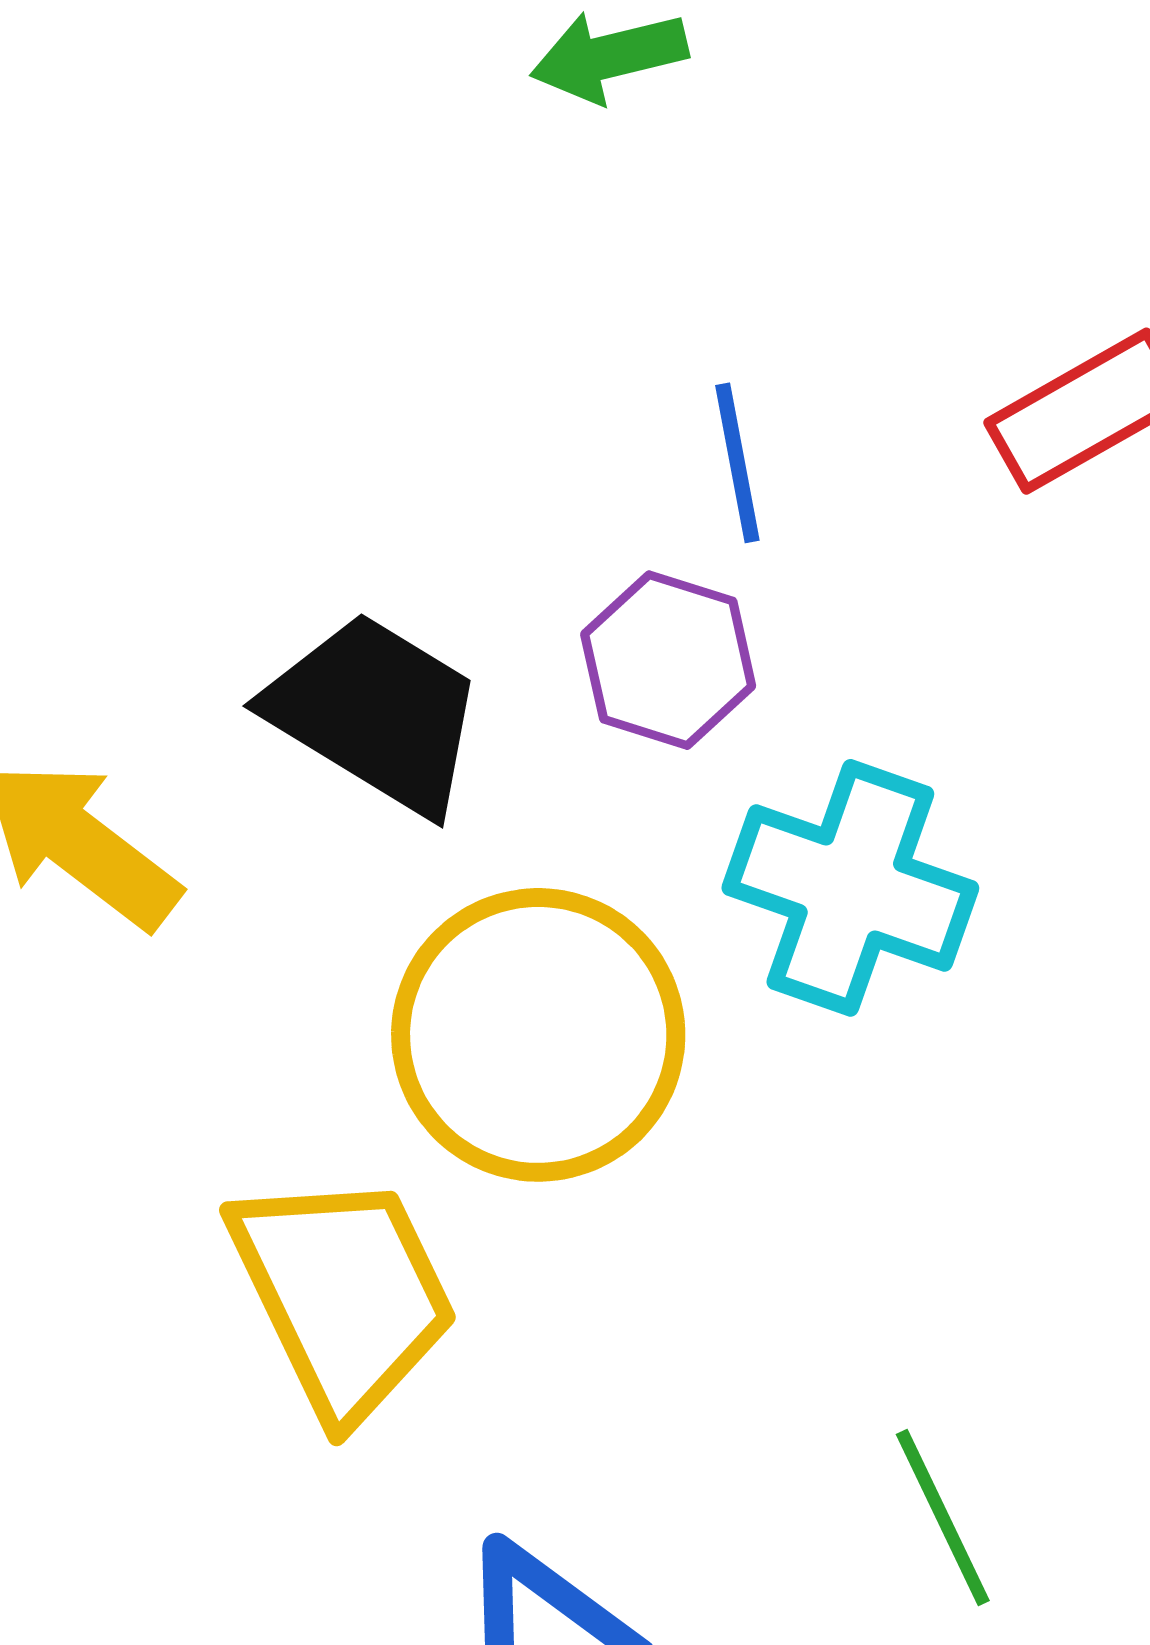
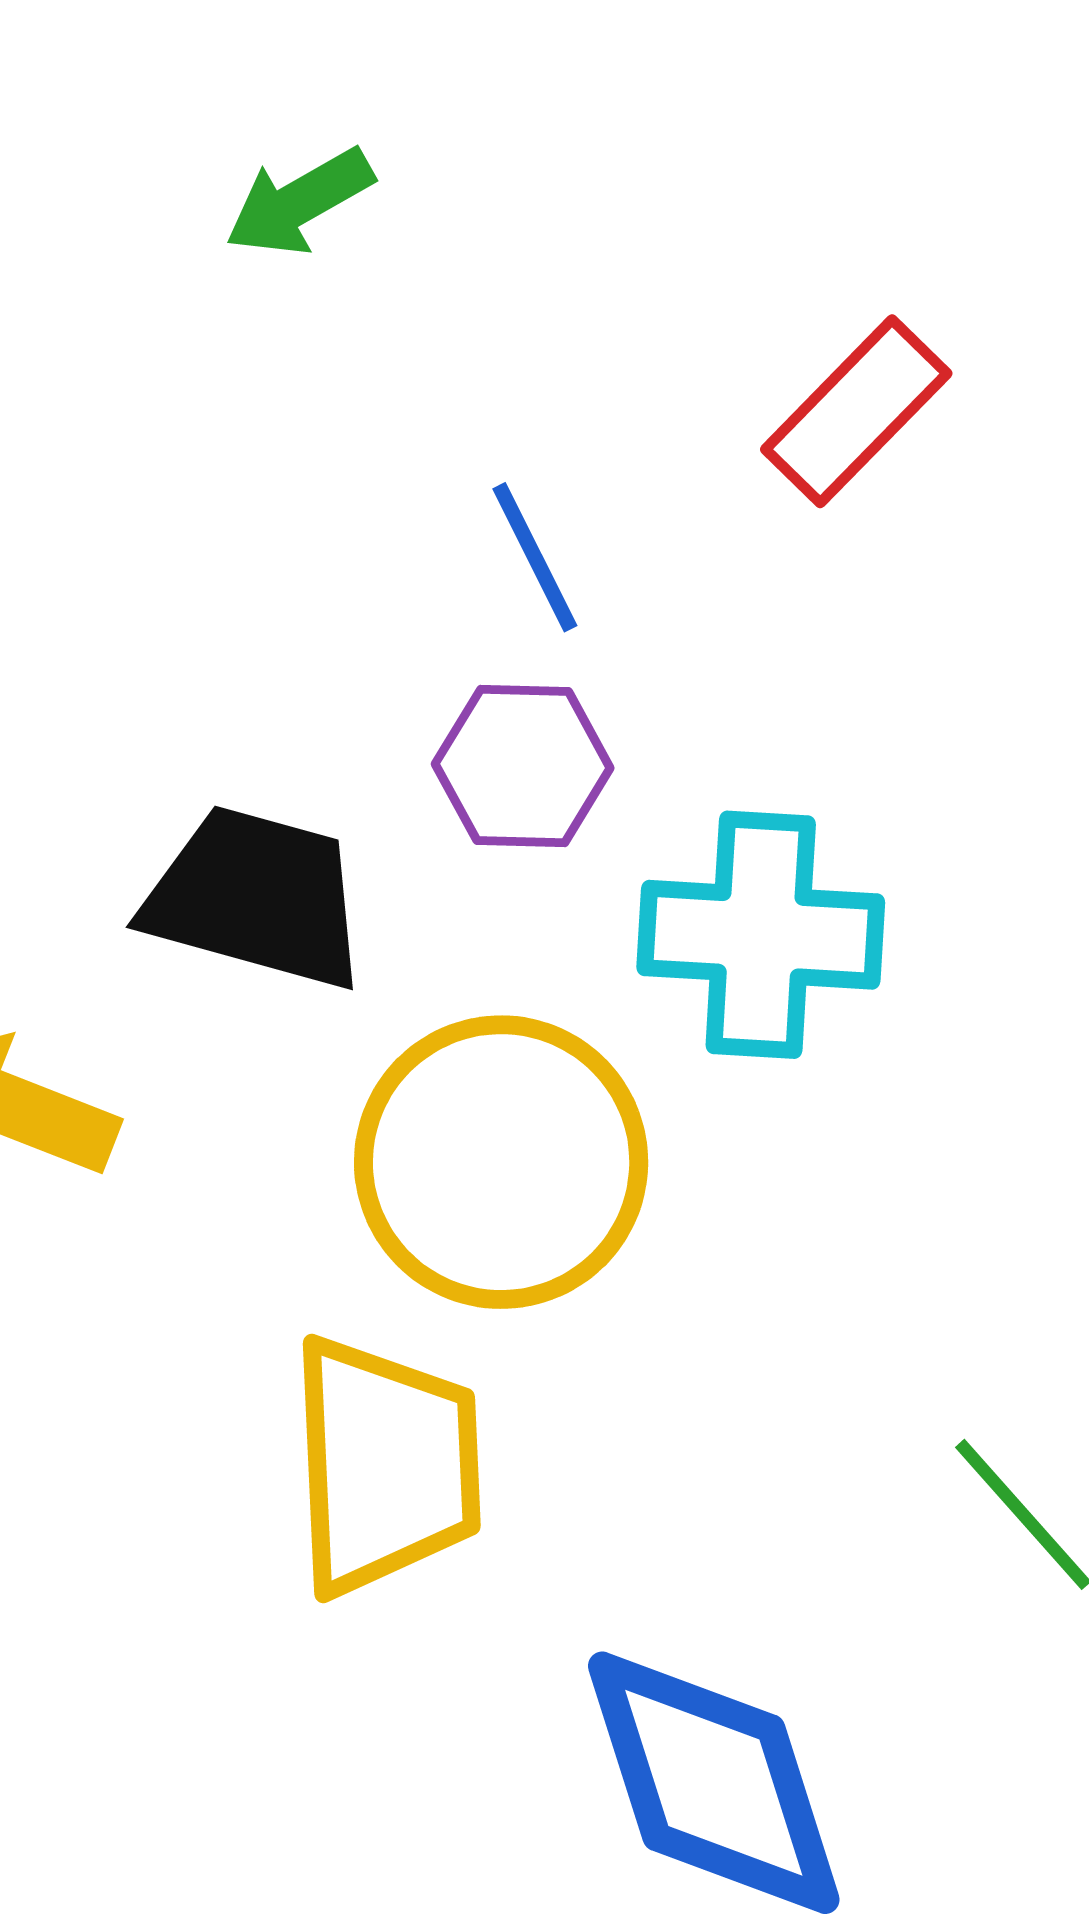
yellow trapezoid: (343, 1295) -> (385, 1465), turned 39

